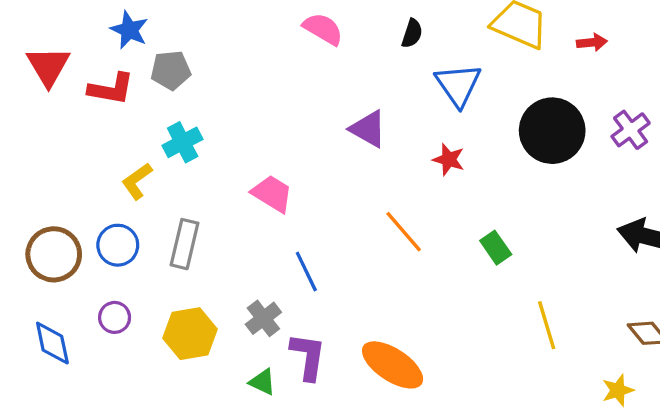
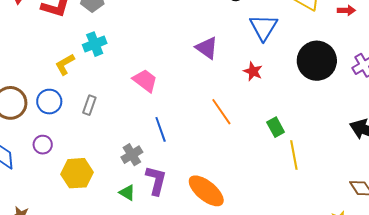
gray rectangle: (184, 244) -> (89, 105), size x0.7
yellow line: (547, 325) -> (294, 155), moved
yellow hexagon: (190, 334) -> (77, 173), moved

